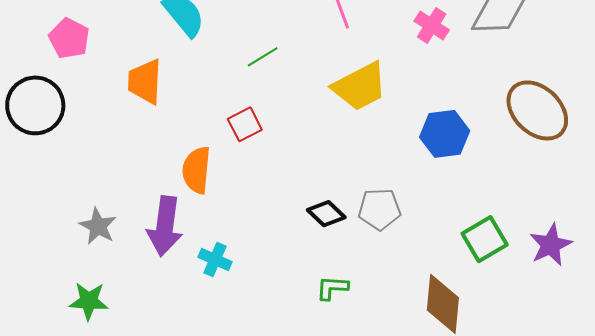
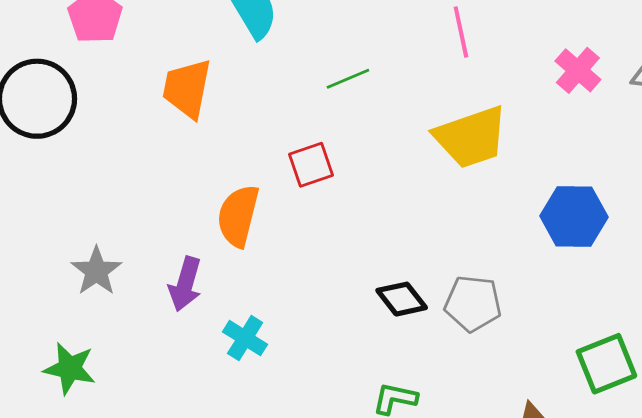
purple arrow: (165, 226) -> (185, 284), size x0.7

